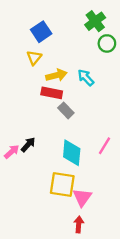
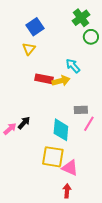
yellow arrow: (56, 75) -> (61, 81), moved
gray rectangle: (66, 110) -> (81, 110), moved, turned -48
pink triangle: (82, 197) -> (70, 168), turned -42

